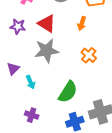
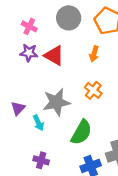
purple star: (18, 26) -> (29, 53), moved
gray star: (47, 51) -> (56, 102), moved
orange cross: (89, 55) -> (93, 90), moved

